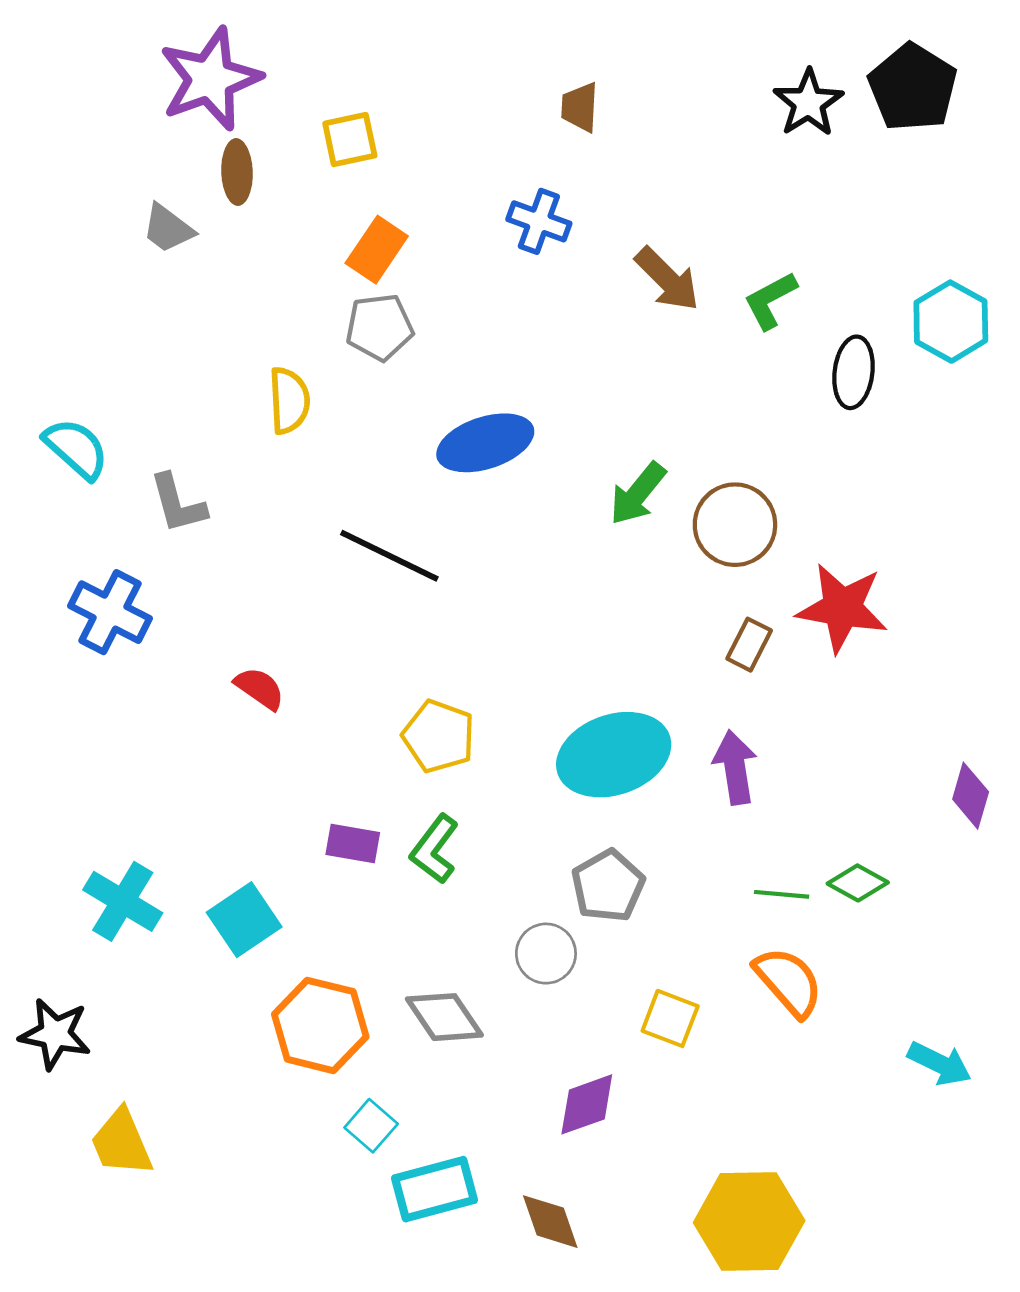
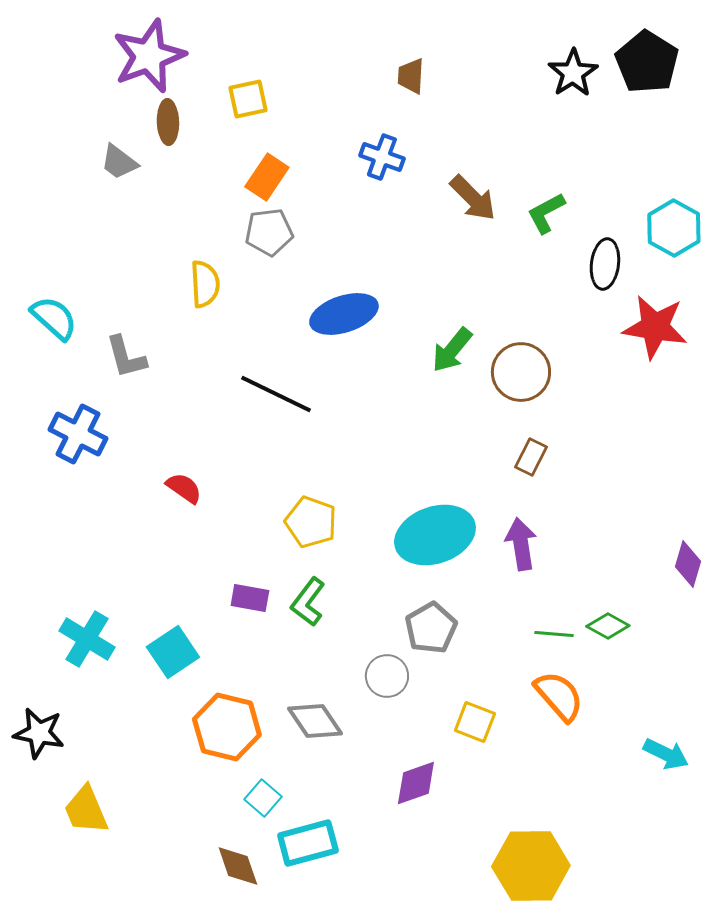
red star: (842, 608) -> (655, 327), moved
brown diamond: (550, 1222) -> (238, 866), moved

